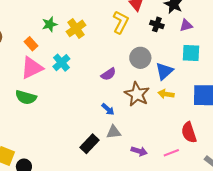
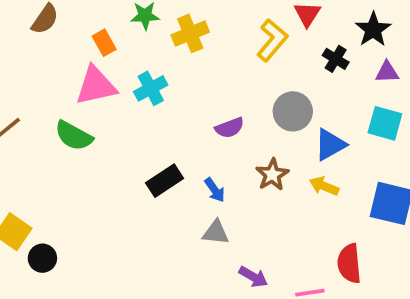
brown star: (137, 94) -> (272, 175), size x0.7
black rectangle: (89, 144) -> (165, 181), moved

